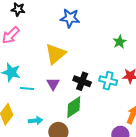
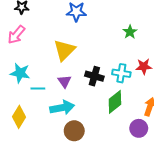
green diamond: (74, 107) -> (115, 102), moved
cyan arrow: (36, 121) -> (62, 108), moved, size x1.6

